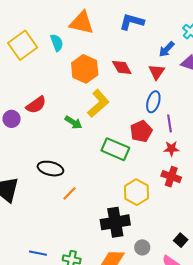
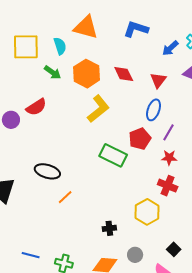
yellow square: (23, 45) -> (26, 47), turned 32
blue arrow: (167, 49) -> (170, 48), moved
green arrow: (73, 122) -> (53, 72), moved
purple line: (169, 123) -> (168, 132), turned 36
yellow hexagon: (137, 192) -> (147, 212), moved
black cross: (115, 222) -> (109, 228), size x0.5

